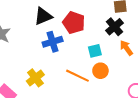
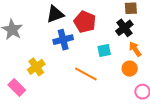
orange circle: (100, 71) -> (130, 69), moved
yellow cross: (35, 78) -> (36, 67), moved

